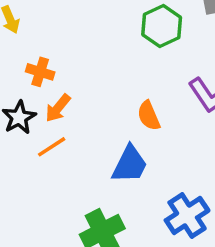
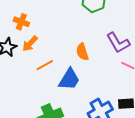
orange line: (52, 147) -> (45, 65), moved

